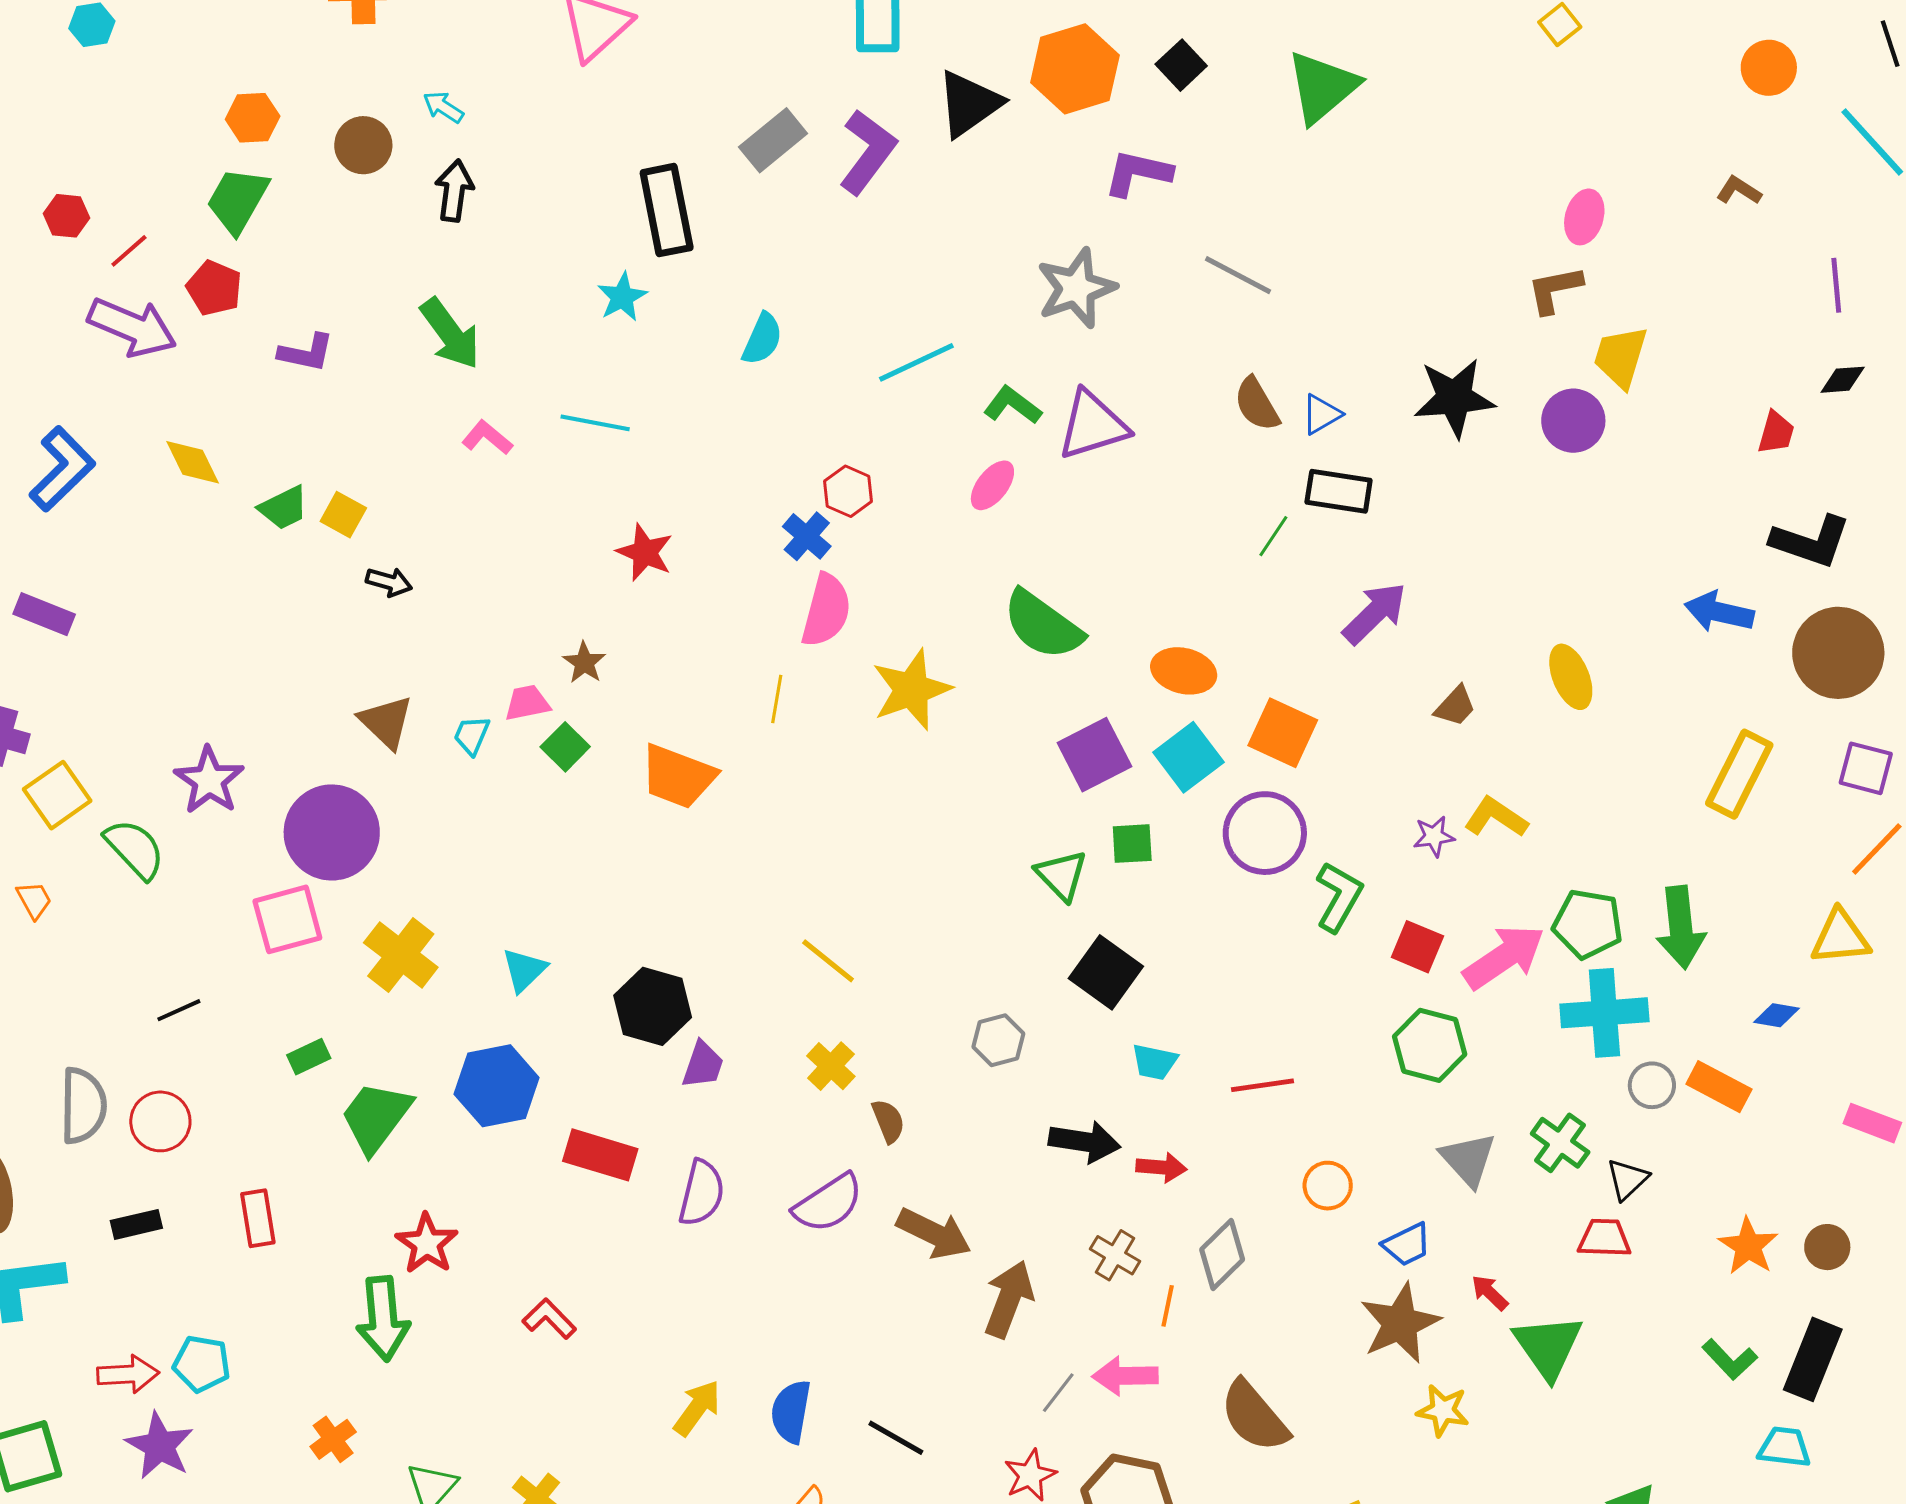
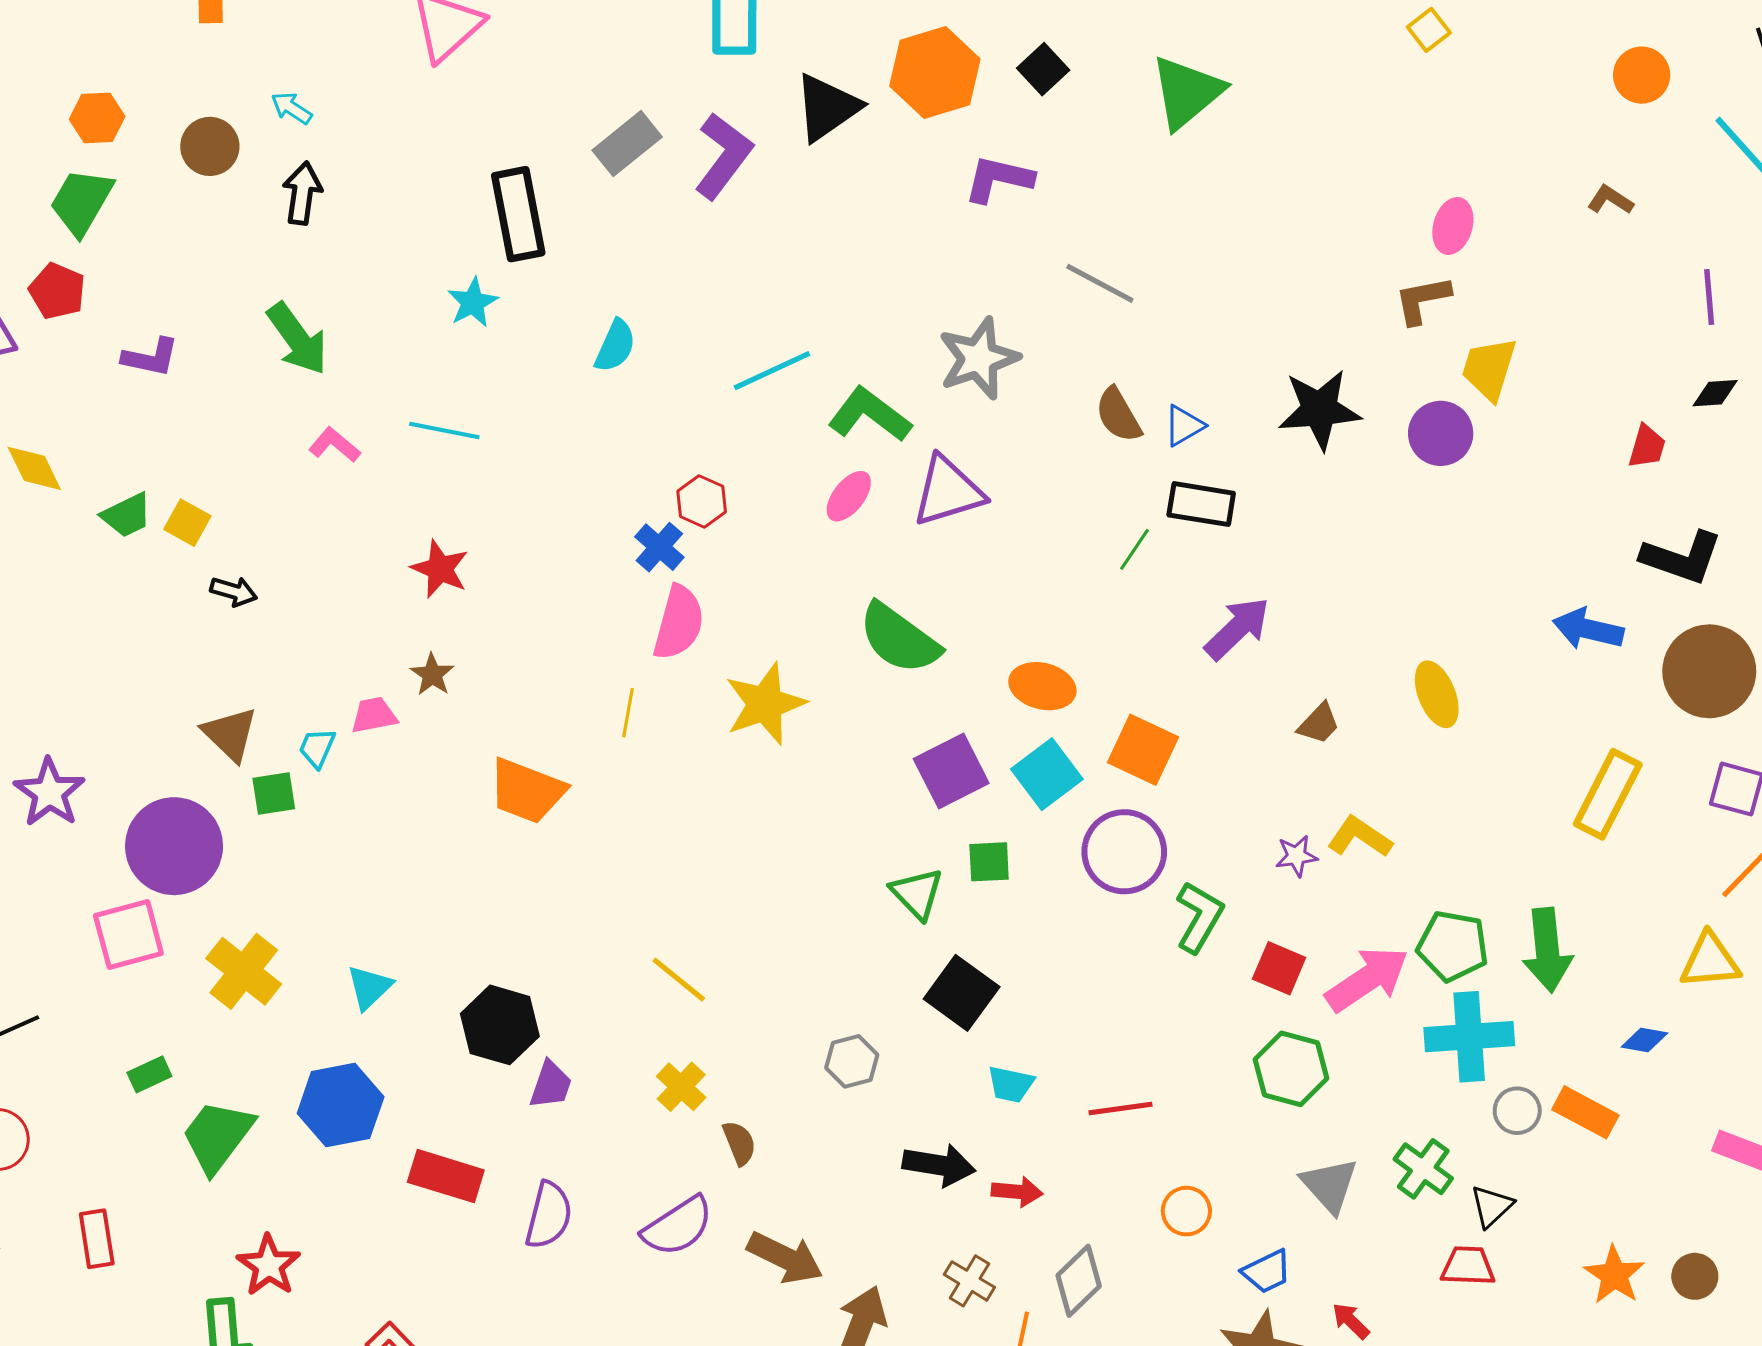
gray star: (1076, 288) -> (979, 358), moved
green L-shape: (1012, 405) -> (869, 415), size x1.4
purple triangle: (1093, 425) -> (948, 491), moved
red star: (645, 552) -> (440, 569), moved
green square: (565, 747) -> (274, 793), moved, turned 36

